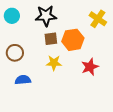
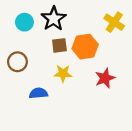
cyan circle: (12, 16) -> (24, 22), moved
black star: (46, 16) -> (54, 19), turned -30
blue semicircle: (23, 80) -> (38, 93), moved

